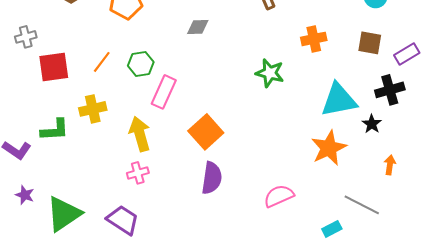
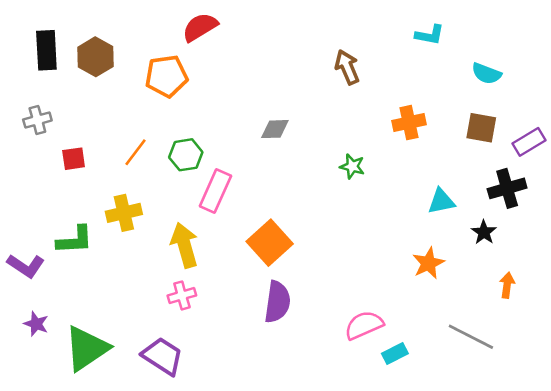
gray diamond: (198, 27) -> (275, 129), moved
red square: (54, 67) -> (74, 159), size x0.6
green star: (270, 73) -> (352, 166), size x0.7
cyan triangle: (339, 100) -> (441, 201), size x0.6
orange star: (329, 148) -> (428, 263), size x0.7
cyan rectangle: (332, 229) -> (395, 354), moved

